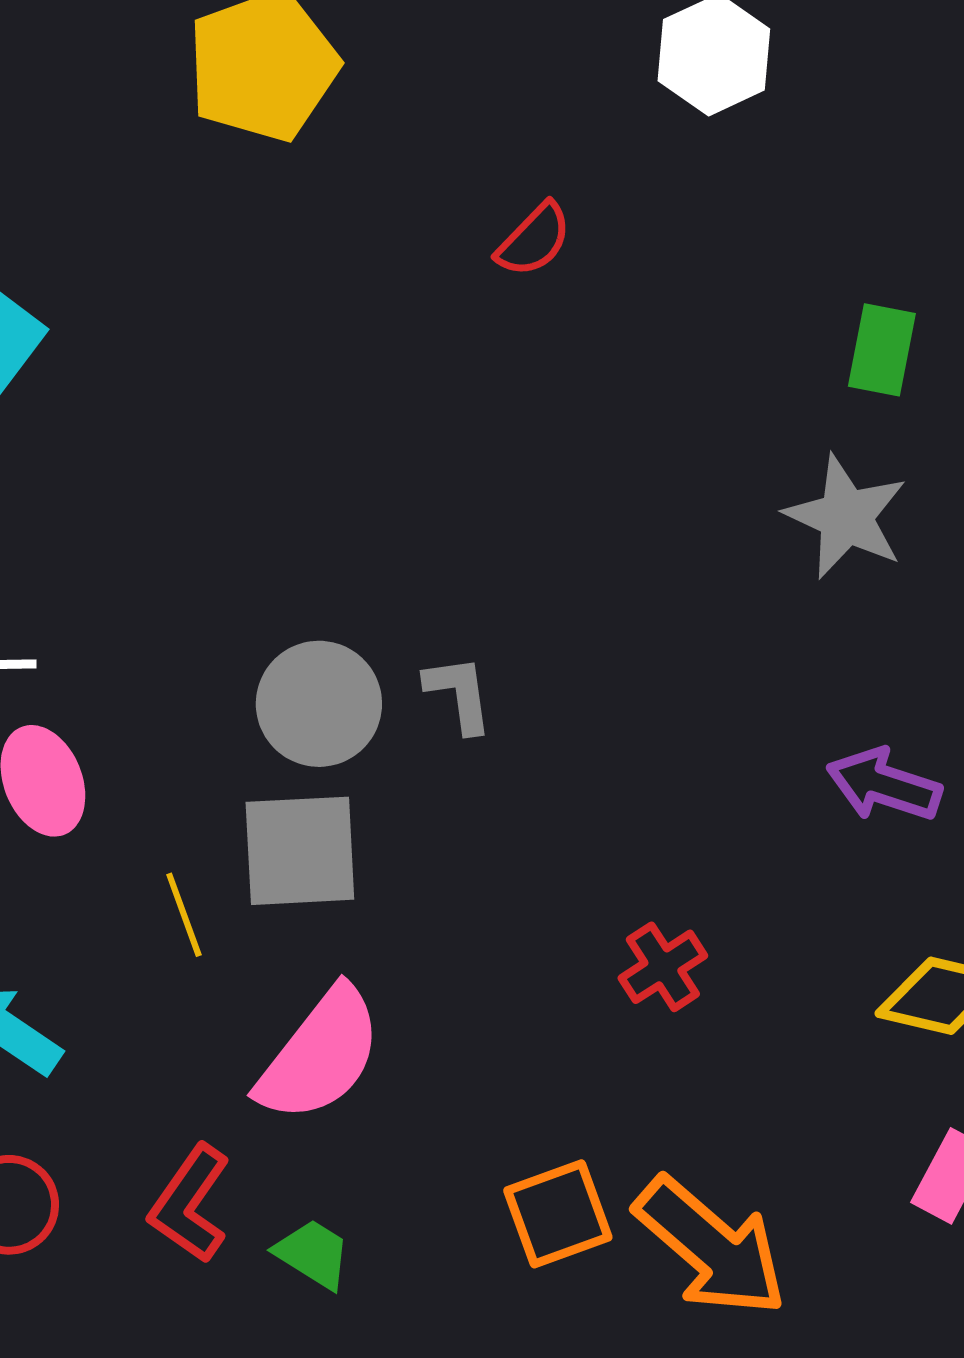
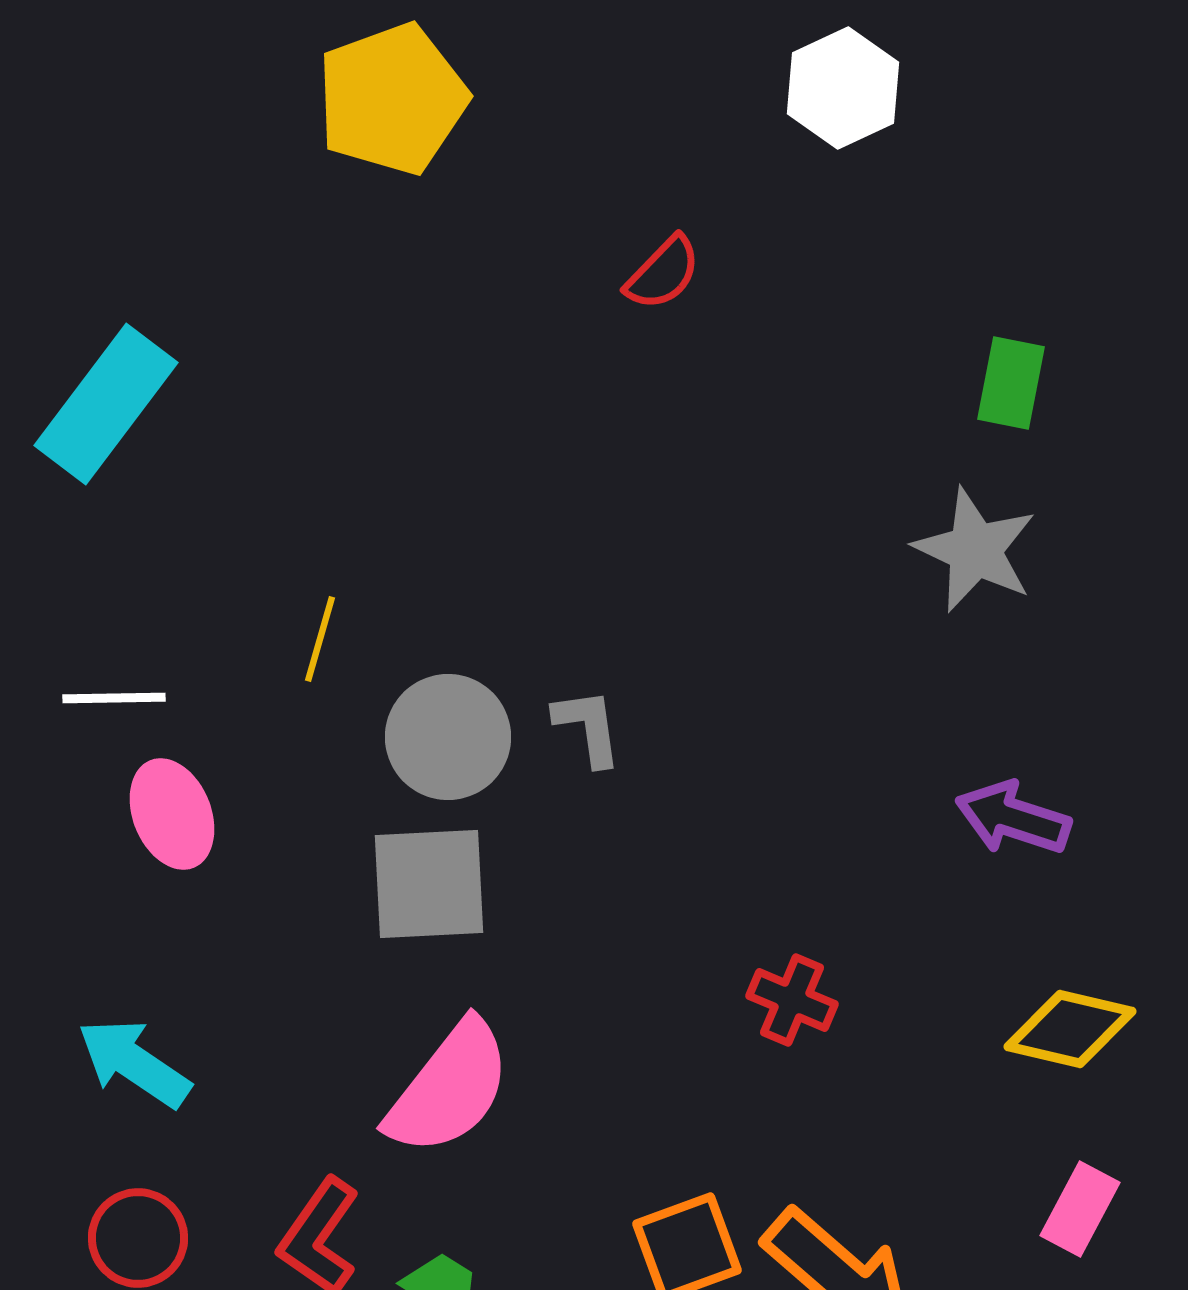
yellow line: (184, 915) -> (320, 639), moved, turned 36
red cross: (663, 967) -> (792, 1000), turned -34

